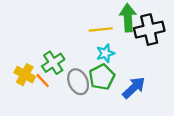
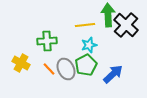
black cross: (149, 30) -> (126, 25), turned -35
green cross: (53, 63) -> (47, 41), moved, turned 30
orange line: (43, 81) -> (49, 69), moved

